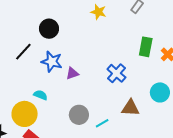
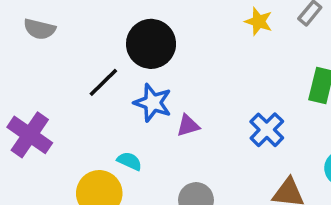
yellow star: (98, 12) -> (259, 21), moved
black circle: (49, 29) -> (151, 44), size x1.4

